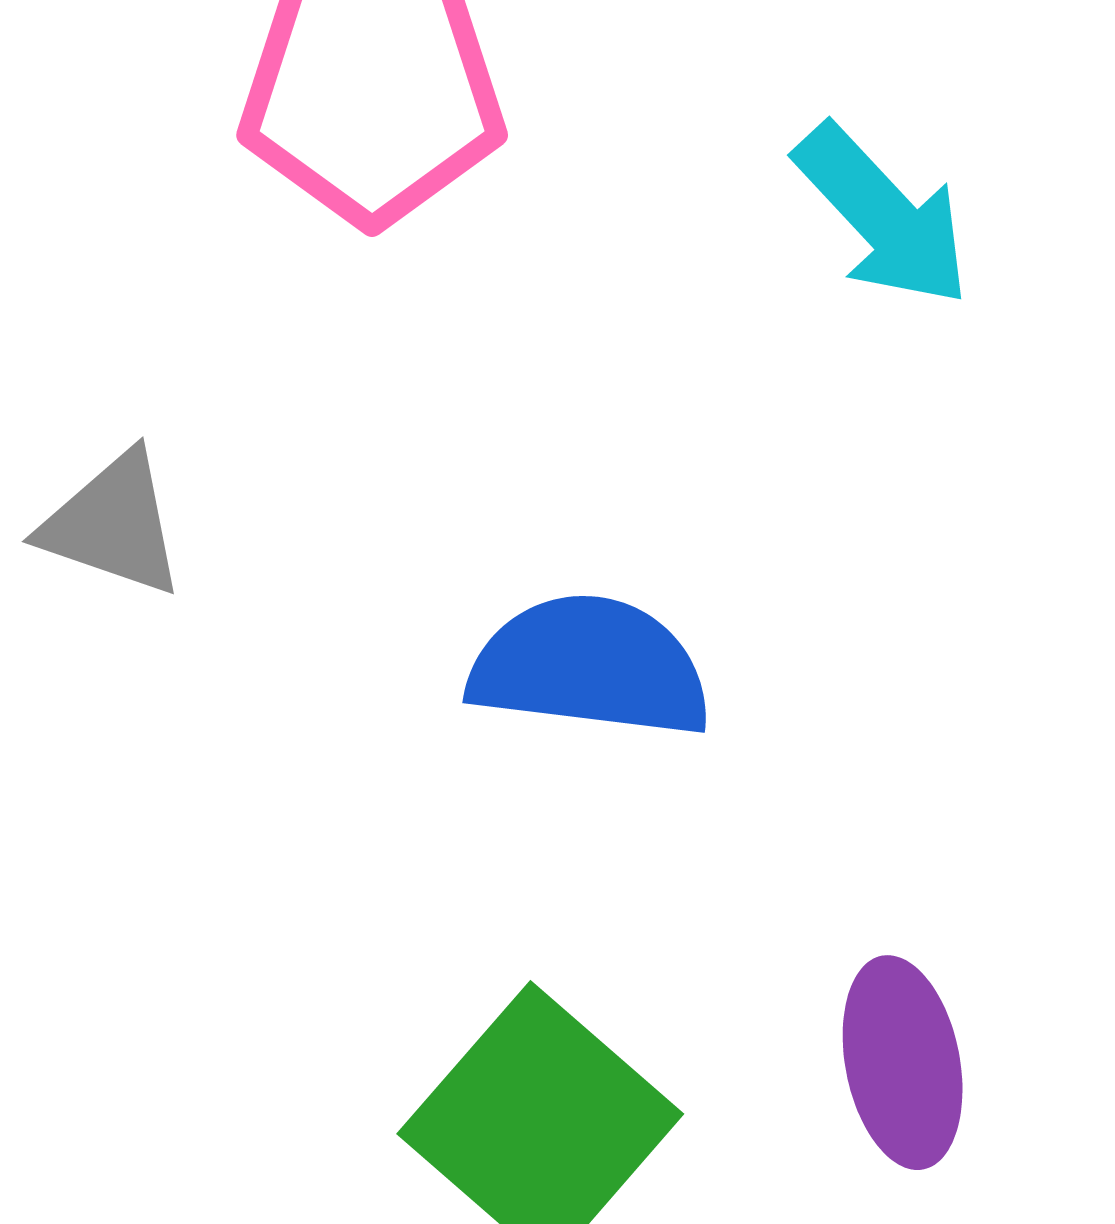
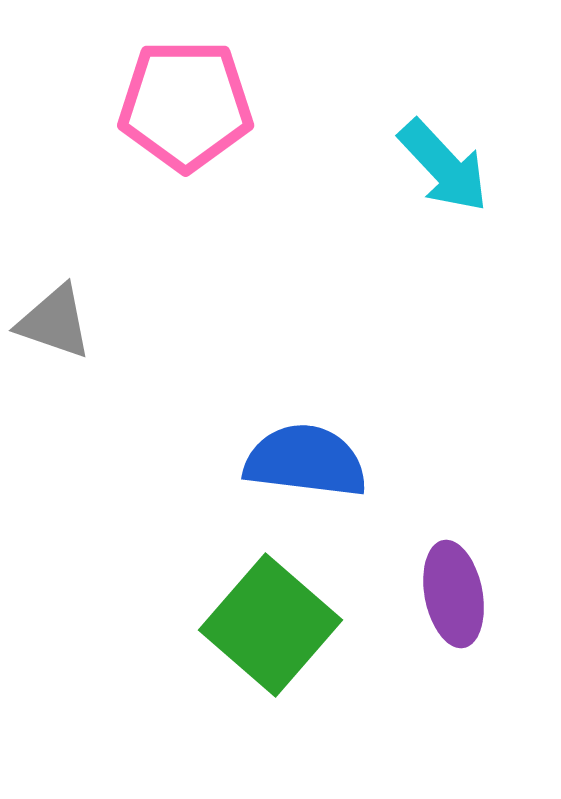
blue semicircle: (590, 667) -> (306, 461), moved

